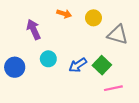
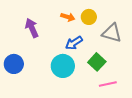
orange arrow: (64, 14) -> (68, 17), moved
cyan circle: (48, 59) -> (63, 66), moved, size x1.5
blue arrow: (78, 65) -> (74, 43), moved

